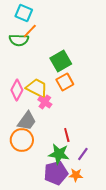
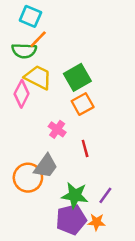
yellow trapezoid: (37, 88) -> (38, 77), moved
pink diamond: (17, 90) -> (22, 94), moved
gray trapezoid: (27, 121) -> (46, 166), moved
red line: (67, 135) -> (85, 148), moved

